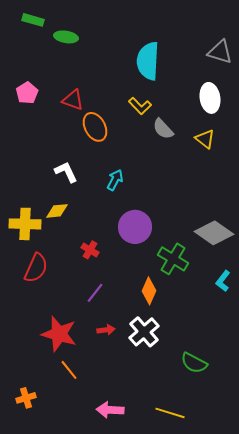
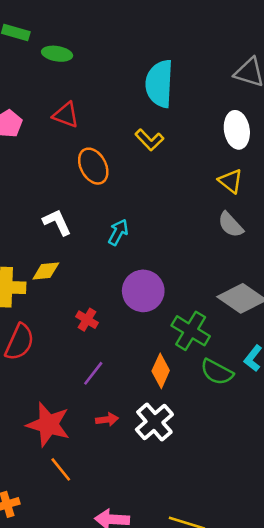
red triangle: (73, 100) -> (66, 115), moved
gray semicircle: (163, 129) -> (231, 225), moved
green semicircle: (194, 363) -> (217, 372), moved

